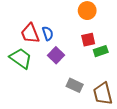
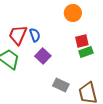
red trapezoid: (30, 33) -> (18, 35), turned 45
red square: (88, 40) -> (82, 41), moved

